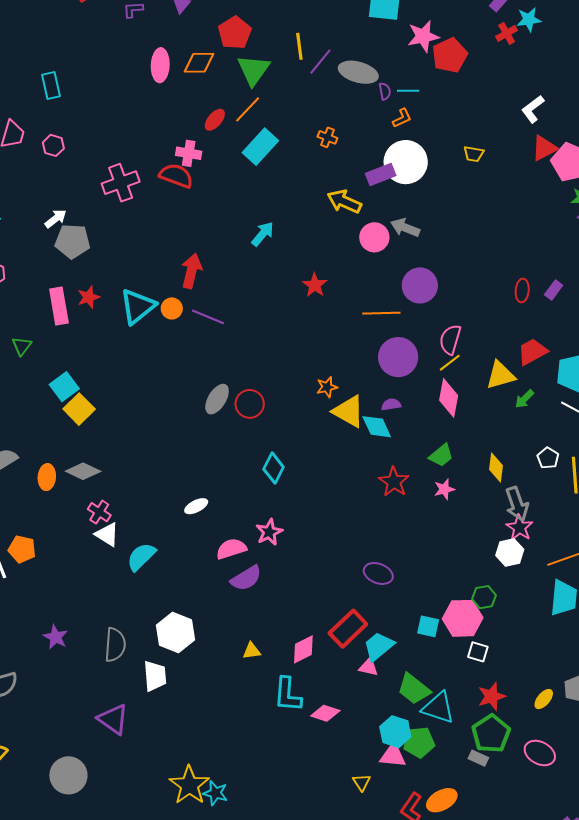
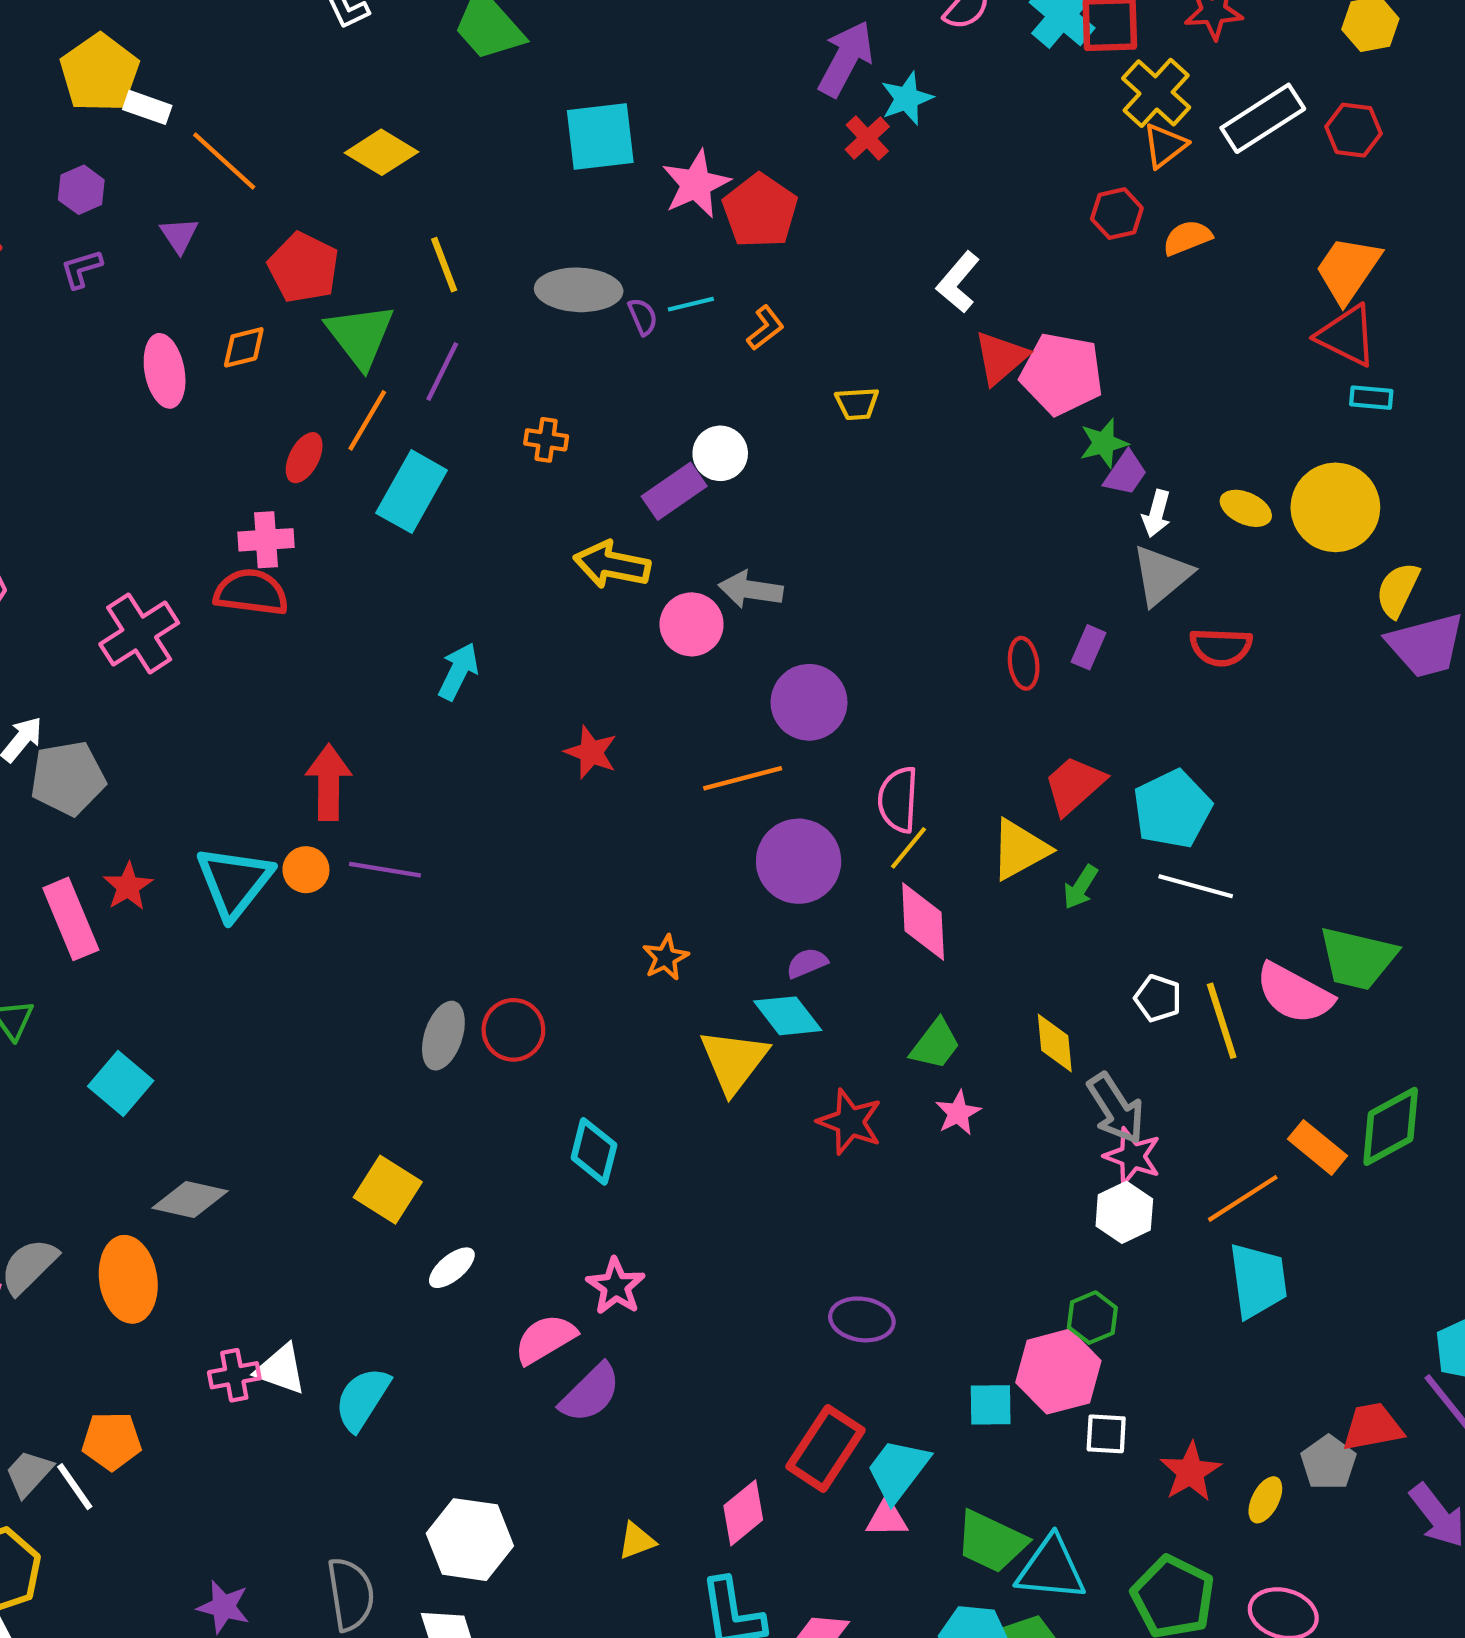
purple line: (320, 62) -> (442, 372), moved
orange diamond: (199, 63) -> (244, 347), size x0.7
orange L-shape: (402, 118) -> (765, 328), moved
white circle: (406, 162) -> (720, 453), size x0.6
yellow square: (79, 409) -> (388, 1190), moved
yellow triangle: (349, 411) -> (734, 1061), moved, turned 51
gray diamond: (83, 471) -> (190, 1200), moved
orange ellipse: (47, 477) -> (128, 1279), size x1.5
pink cross: (99, 512) -> (234, 1375), moved, turned -30
red star: (492, 696) -> (1190, 1472), moved

